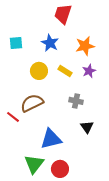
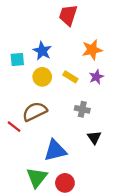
cyan square: (16, 43) -> (17, 60), moved
blue star: (50, 43) -> (42, 51), moved

